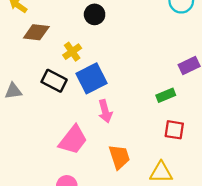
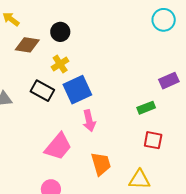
black circle: (95, 14) -> (60, 32), moved

